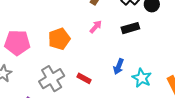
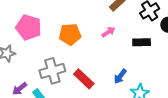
red rectangle: (84, 78) -> (84, 79), size x1.5

